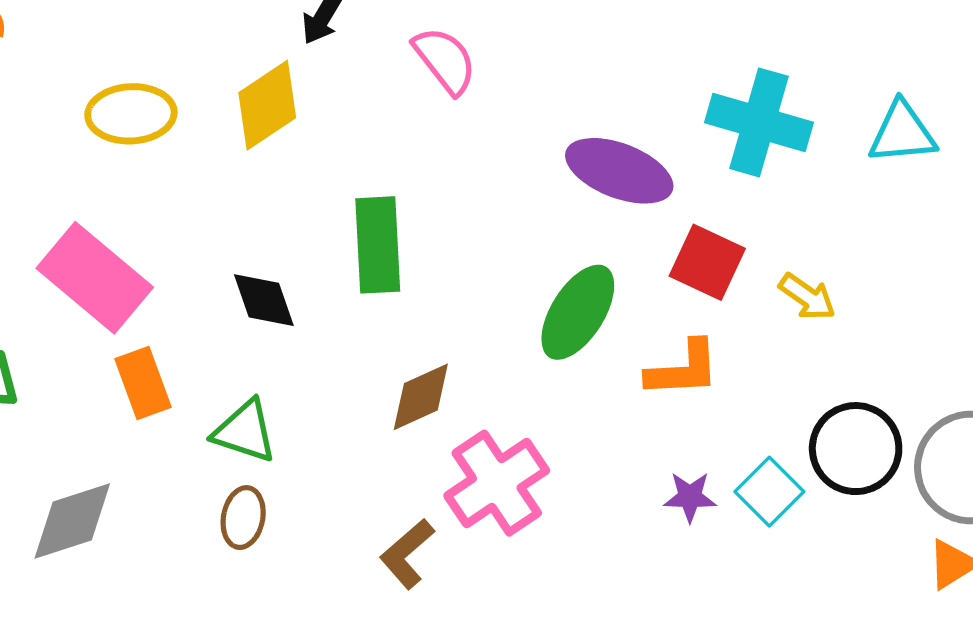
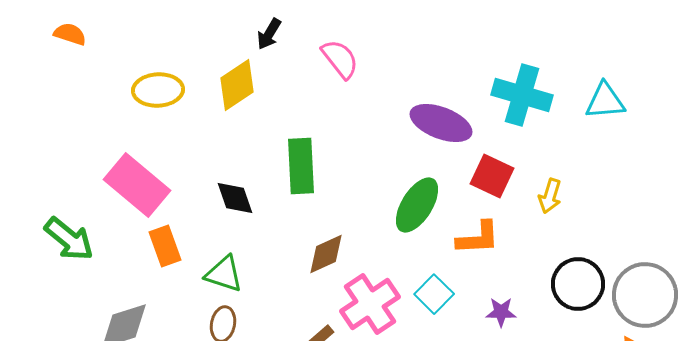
yellow arrow: (807, 297) -> (550, 196), turned 72
cyan square: (769, 492) -> (434, 294), moved
purple star: (690, 497) -> (501, 312), moved

